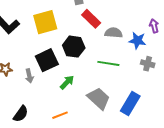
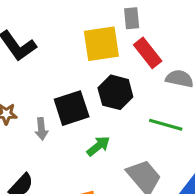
yellow square: (45, 22) -> (101, 44), moved

